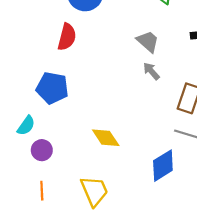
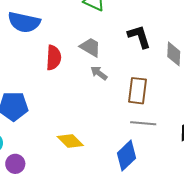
red semicircle: (67, 37) -> (54, 58), moved

